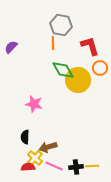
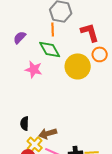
purple semicircle: (11, 47) -> (20, 37), moved
green diamond: (63, 70) -> (50, 49), moved
pink star: (34, 104) -> (34, 69), moved

